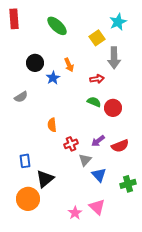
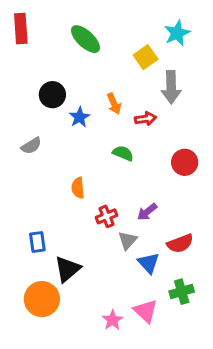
orange arrow: (69, 65) -> (114, 104), moved
green semicircle: (94, 102) -> (123, 153), moved
red circle: (113, 108) -> (185, 162), moved
red semicircle: (120, 146) -> (180, 243), moved
green cross: (128, 184) -> (182, 292), moved

